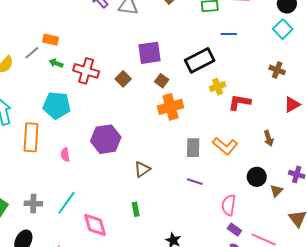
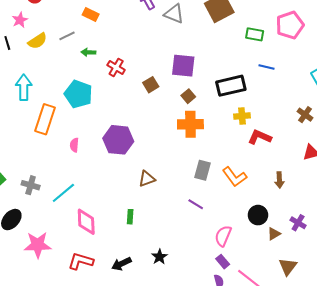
orange rectangle: (50, 40) -> (91, 14), moved
green arrow: (56, 63) -> (88, 52), turned -32
red cross: (86, 71) -> (116, 67), size x0.7

